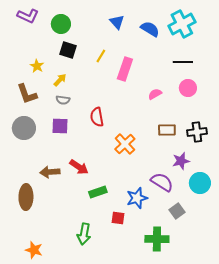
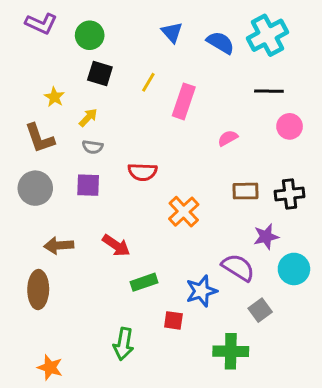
pink circle: (188, 88) -> (290, 126), moved
red semicircle: (97, 117) -> (143, 172), turned -78
brown arrow: (50, 172) -> (59, 245), moved

